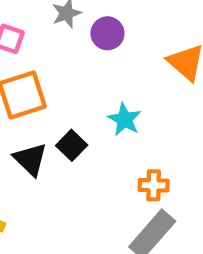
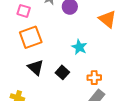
black square: (72, 145) -> (62, 72), moved

